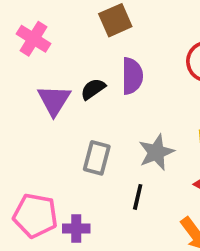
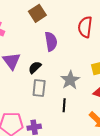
black semicircle: (93, 89) -> (35, 67), moved

